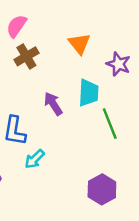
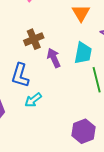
brown cross: (26, 56) -> (34, 39), moved

